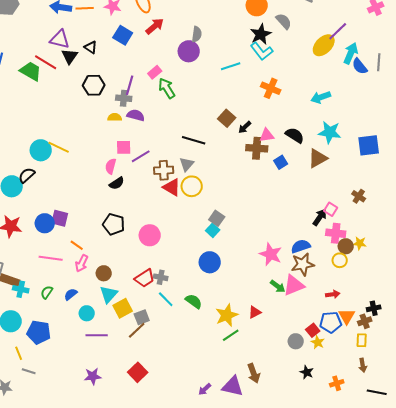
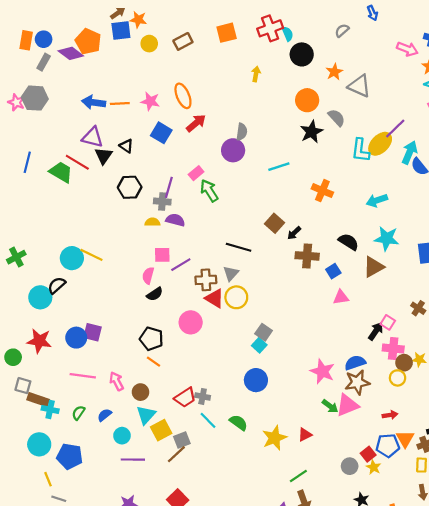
cyan L-shape: (262, 51) -> (360, 150), moved, turned 45
pink triangle: (267, 135) -> (341, 297), moved
pink circle: (150, 235) -> (191, 322), moved
orange line: (77, 245) -> (154, 362), moved
pink arrow: (82, 263) -> (117, 381), turned 126
green line: (231, 335) -> (298, 476), moved

